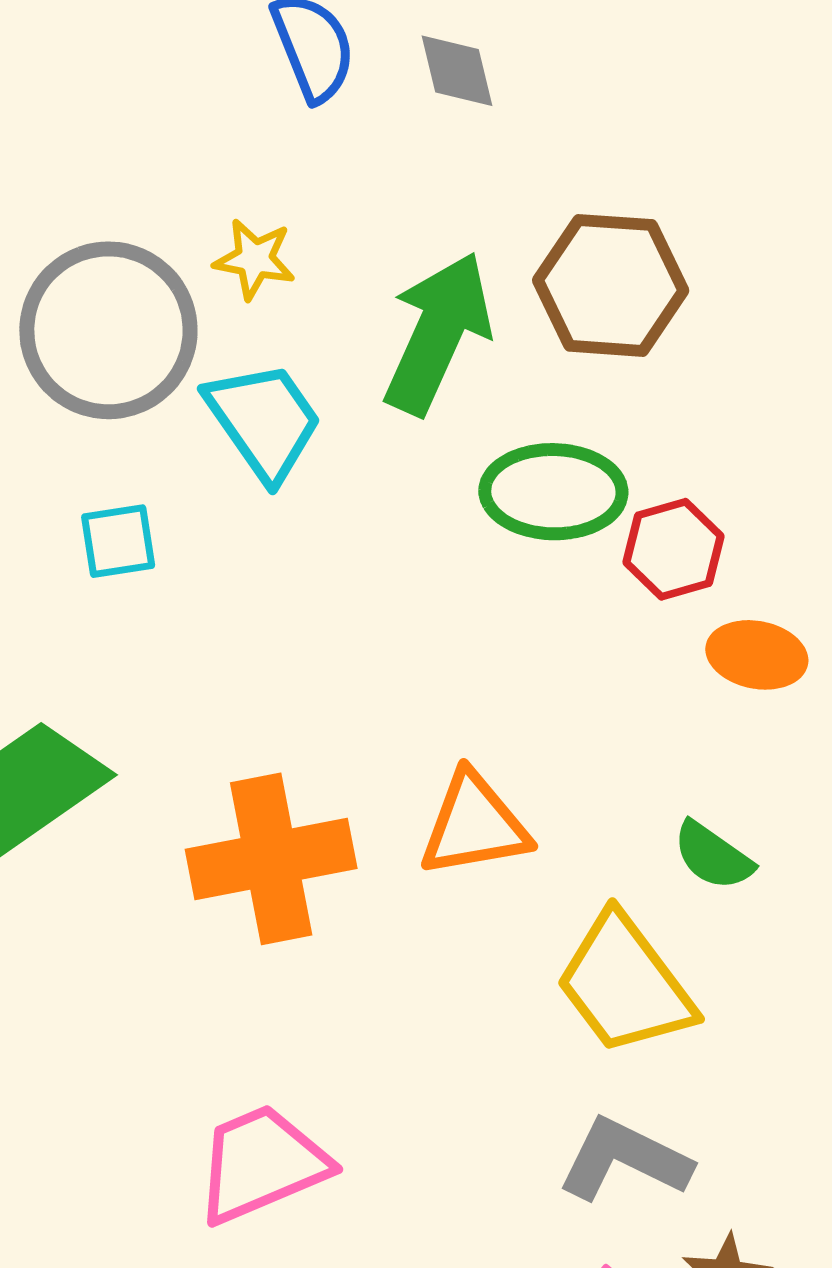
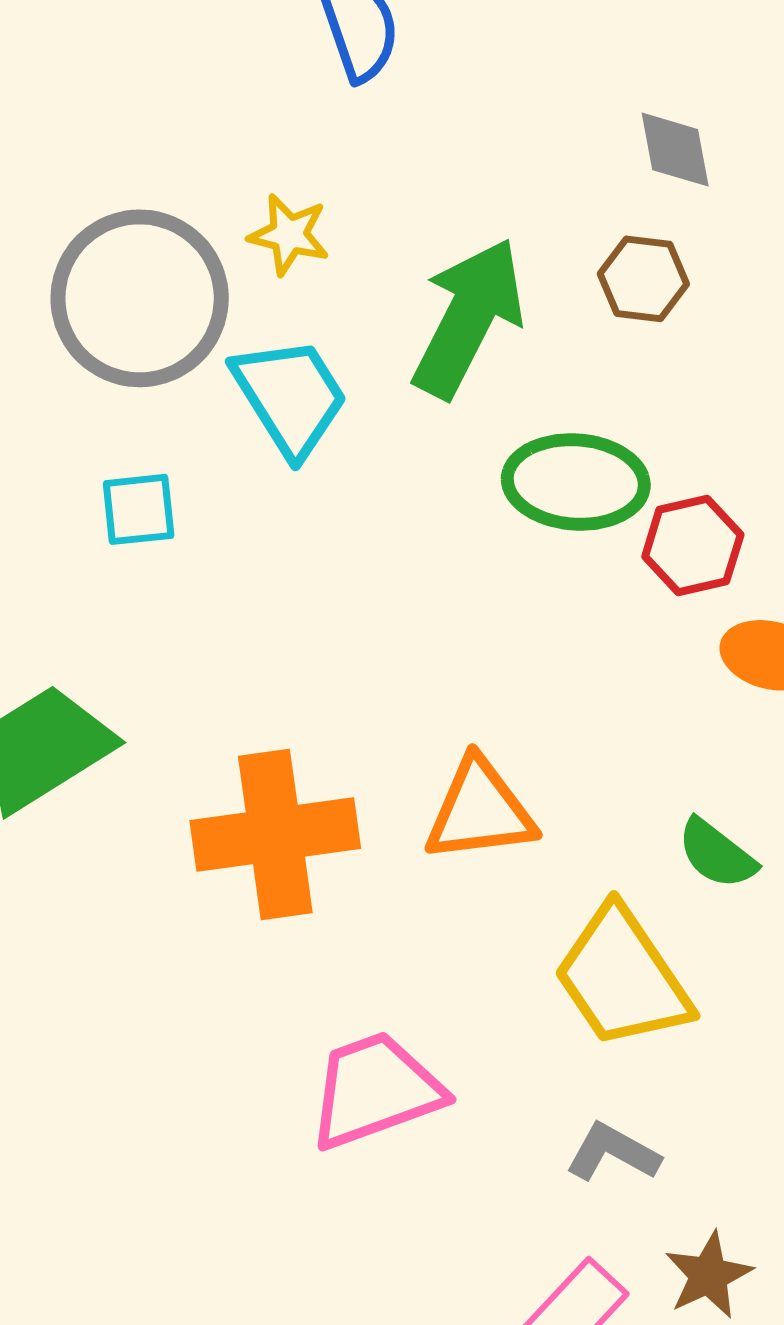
gray diamond: (457, 71) -> (675, 150), moved
brown hexagon: (611, 285) -> (643, 279), size x0.6
gray L-shape: (624, 1159) -> (613, 1153), size x0.7
pink trapezoid: (262, 1164) -> (375, 1090), moved

